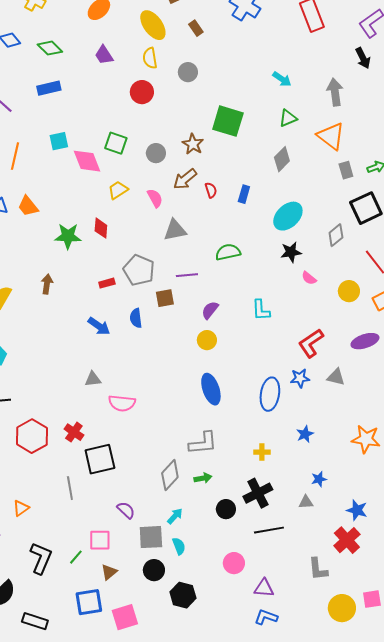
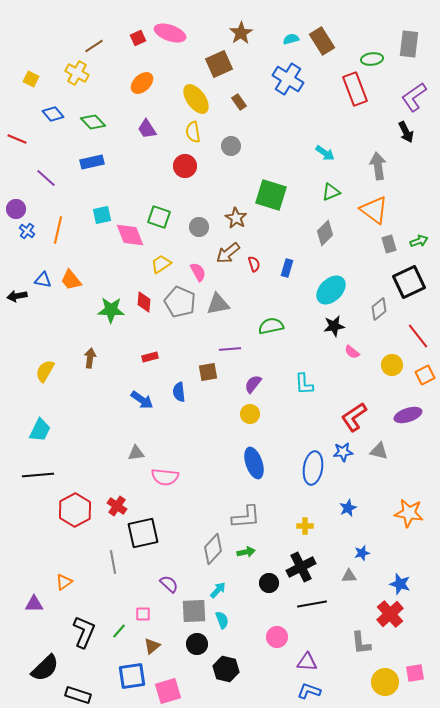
gray pentagon: (139, 270) -> (180, 302), moved
pink square: (100, 540) -> (143, 614), size x0.7

